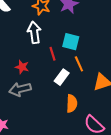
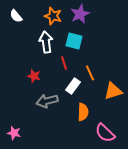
cyan square: (71, 42) -> (74, 41), moved
gray arrow: (20, 89) -> (47, 101), moved

